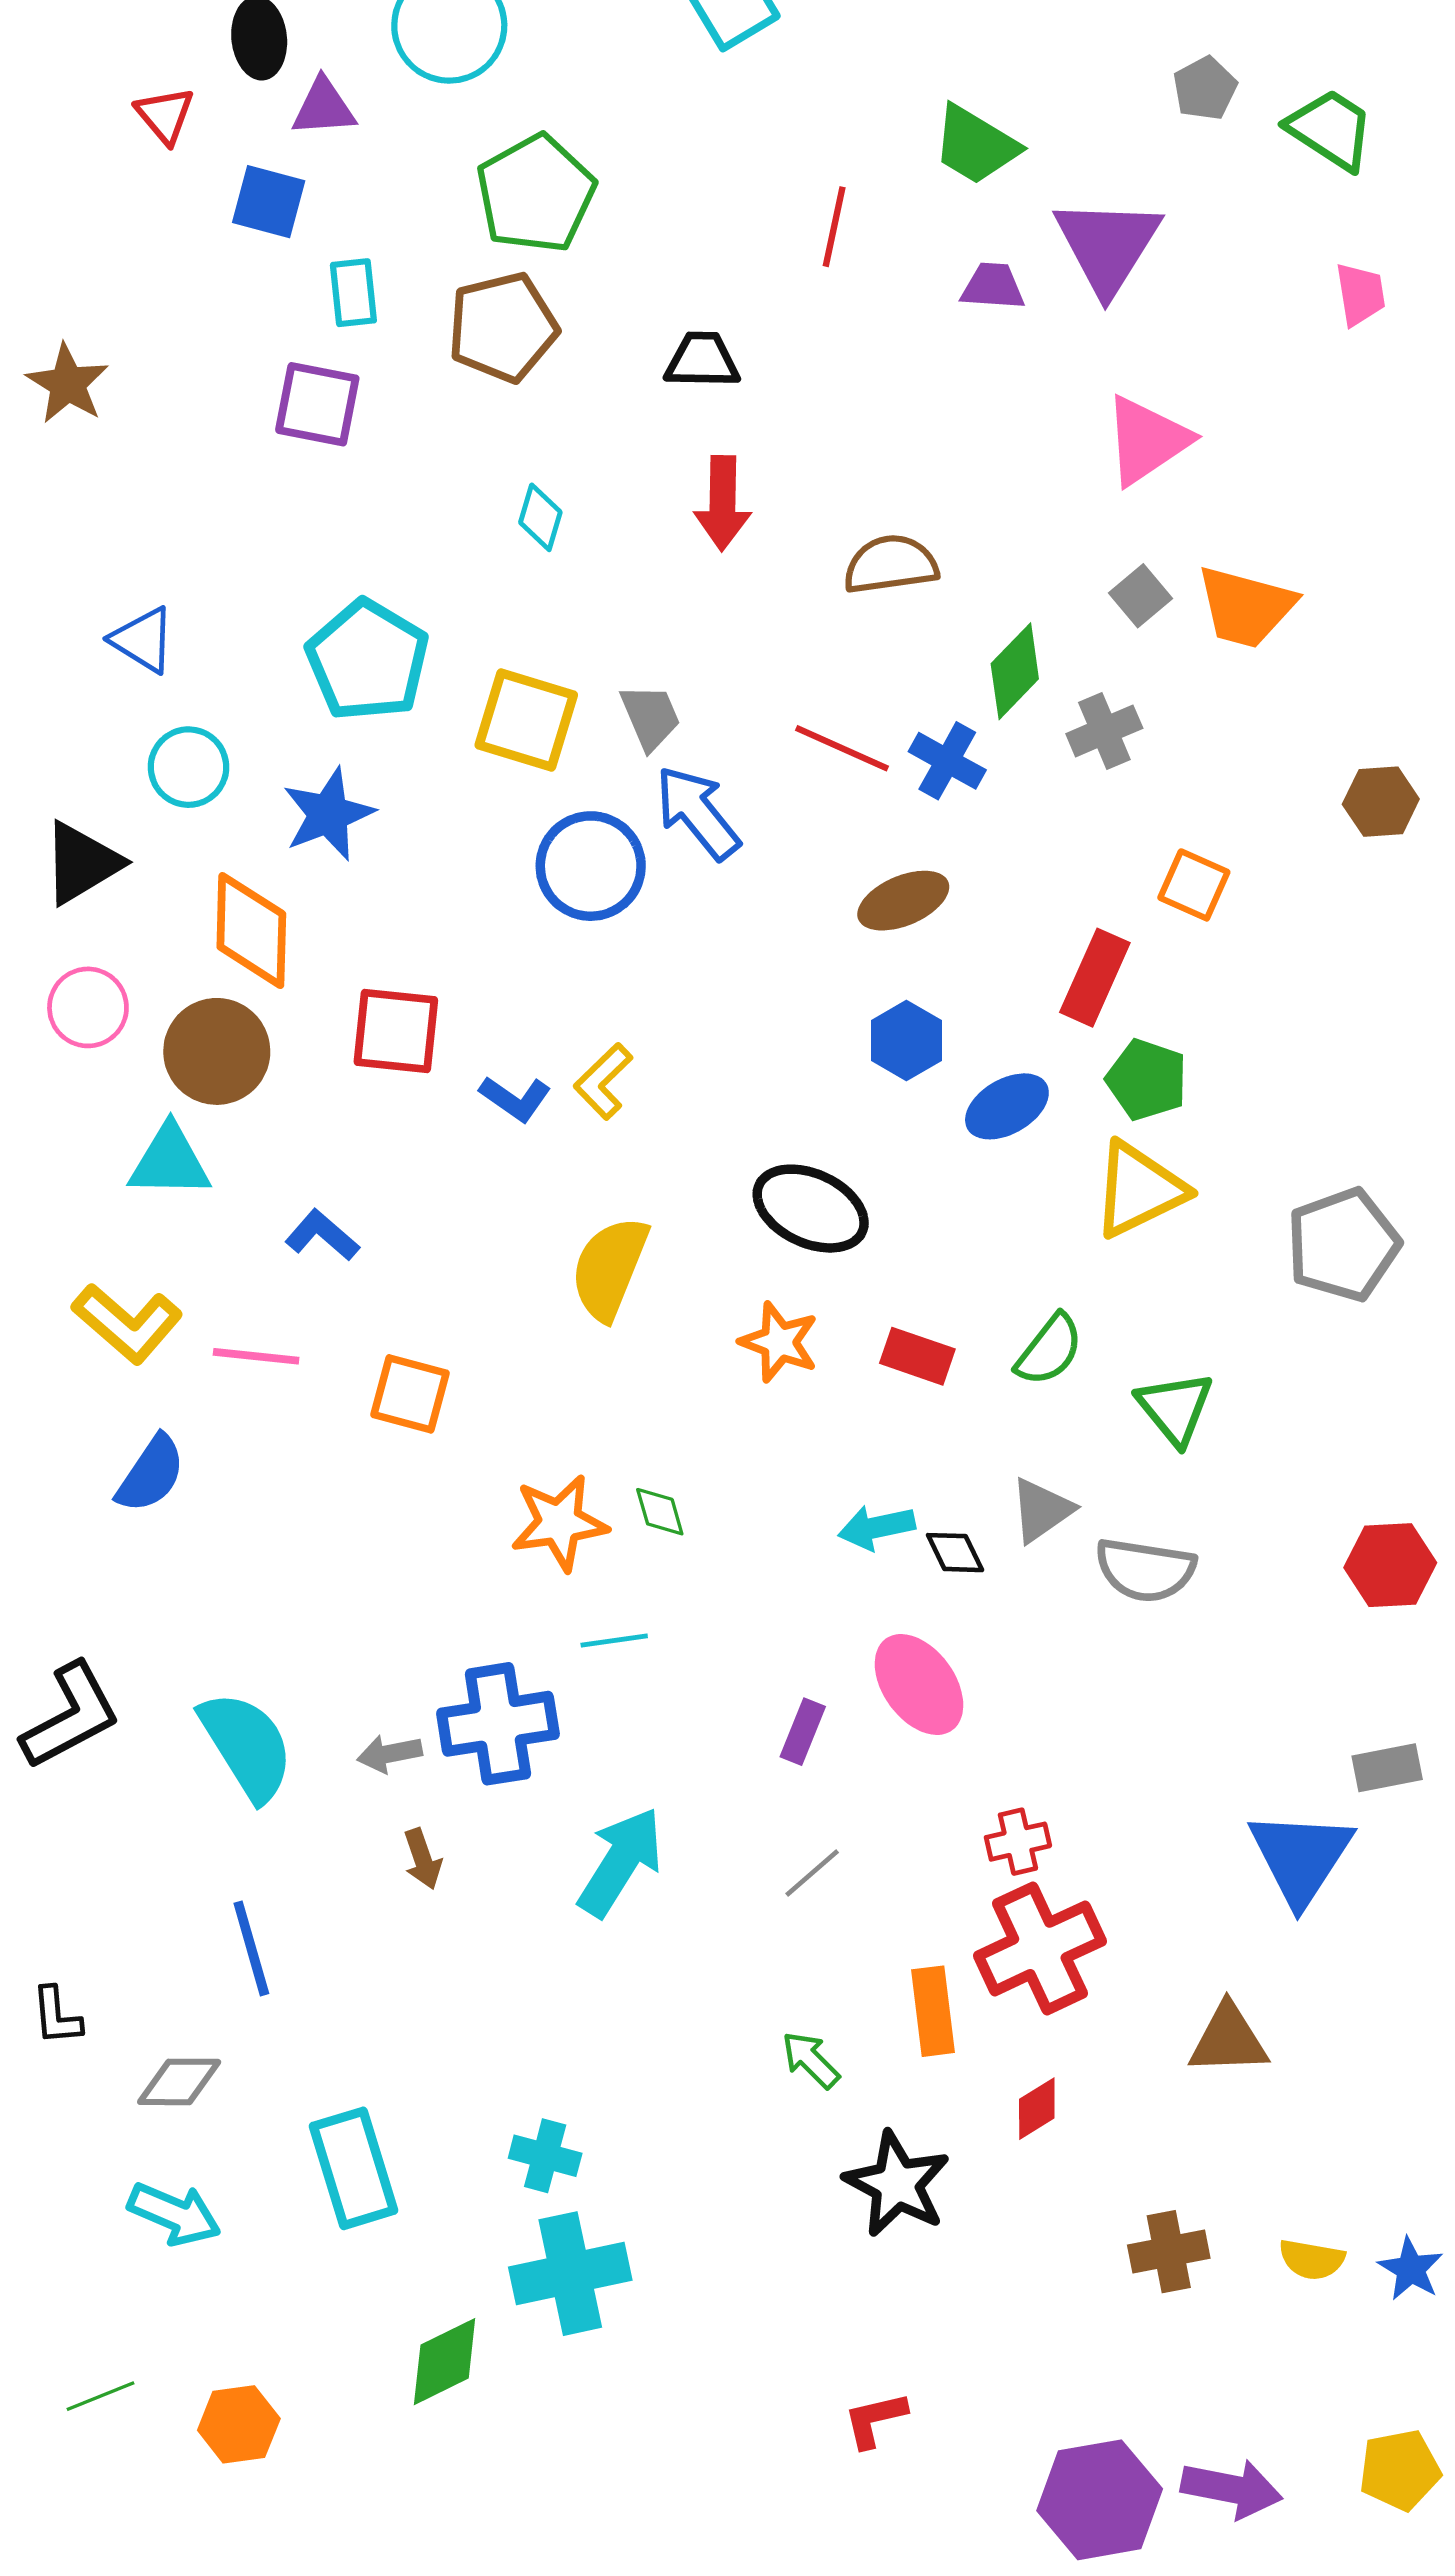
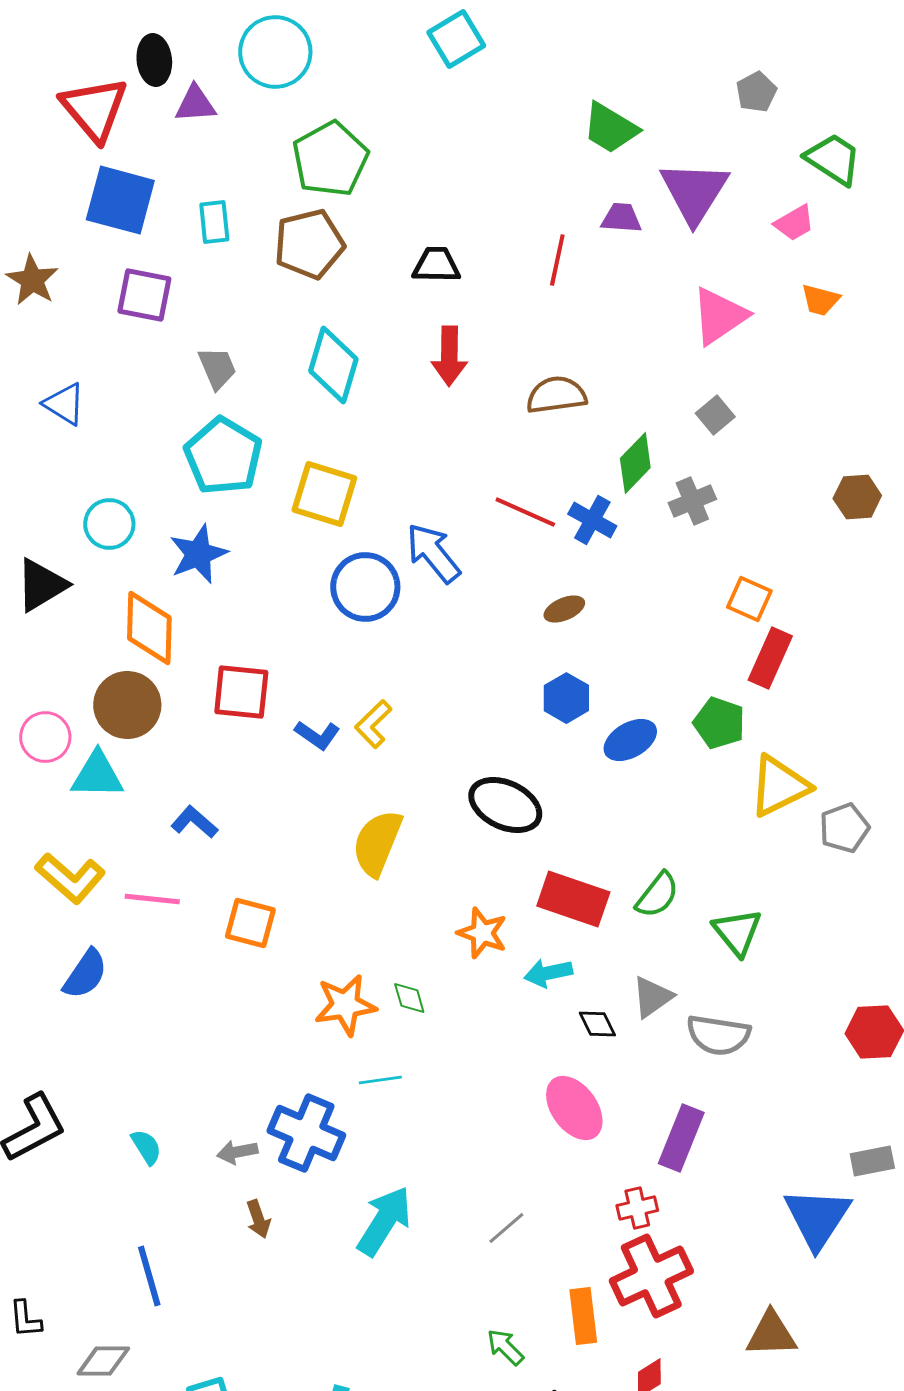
red triangle: (165, 115) -> (94, 109), size x1.8
green trapezoid: (1331, 129) -> (833, 159), moved
blue square: (269, 202) -> (120, 200), moved, size x1.5
red line: (834, 227) -> (557, 260), moved
pink trapezoid: (1360, 294) -> (794, 223), moved, turned 69
purple square: (317, 404) -> (144, 295), moved
cyan diamond: (540, 517) -> (333, 365), size x1.8
orange trapezoid: (1246, 607) -> (820, 300), moved, size x0.6
blue triangle: (143, 640) -> (64, 404), moved
gray trapezoid: (650, 717) -> (217, 368), moved
brown hexagon: (1381, 802) -> (857, 497), moved
brown ellipse: (903, 901) -> (564, 609), size x0.7
red rectangle: (1095, 978) -> (770, 658), moved
pink circle: (88, 1007) -> (45, 737), moved
yellow triangle: (1139, 1190) -> (779, 786), moved
gray pentagon: (1343, 1245) -> (844, 828), size x0.7
orange star: (779, 1342) -> (482, 933), moved
red rectangle: (917, 1356) -> (573, 899), size x1.5
cyan arrow: (877, 1527) -> (548, 973), moved
blue cross: (498, 1724) -> (306, 1133), turned 32
purple rectangle: (803, 1732) -> (681, 1138), moved, size x1.6
cyan semicircle: (247, 1746) -> (146, 1147), size x0.5

